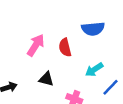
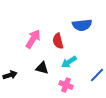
cyan arrow: (94, 70) -> (69, 62), moved

